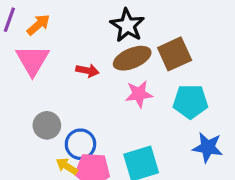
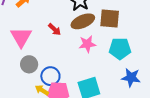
brown square: (175, 54) -> (110, 18), turned 30
pink triangle: (32, 60) -> (21, 37), moved
red arrow: (87, 71) -> (55, 29), turned 32

